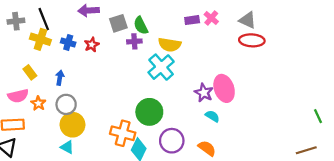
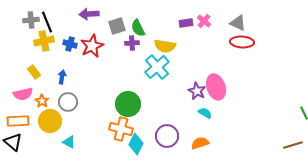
gray cross: (16, 21) -> (31, 20), moved
yellow cross: (40, 39) -> (44, 41), turned -30
red star: (92, 45) -> (92, 46), size x1.6
green circle: (149, 112) -> (128, 104), moved
yellow circle: (72, 125) -> (50, 121), moved
orange semicircle: (207, 148) -> (200, 143), turned -54

